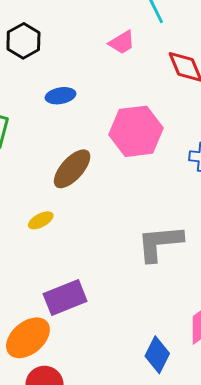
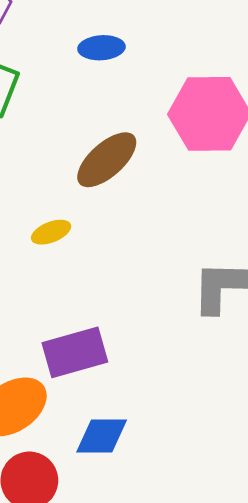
blue diamond: (157, 355) -> (102, 436), moved, turned 57

